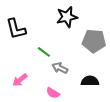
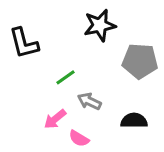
green line: (44, 52) -> (66, 77), turned -72
pink arrow: (20, 80) -> (55, 119), moved

